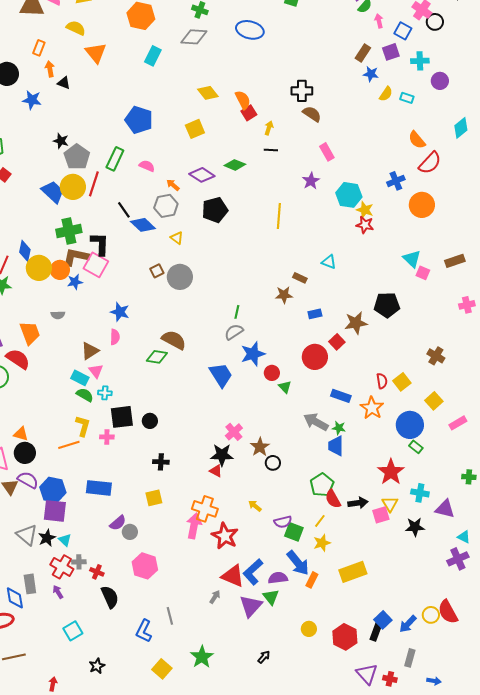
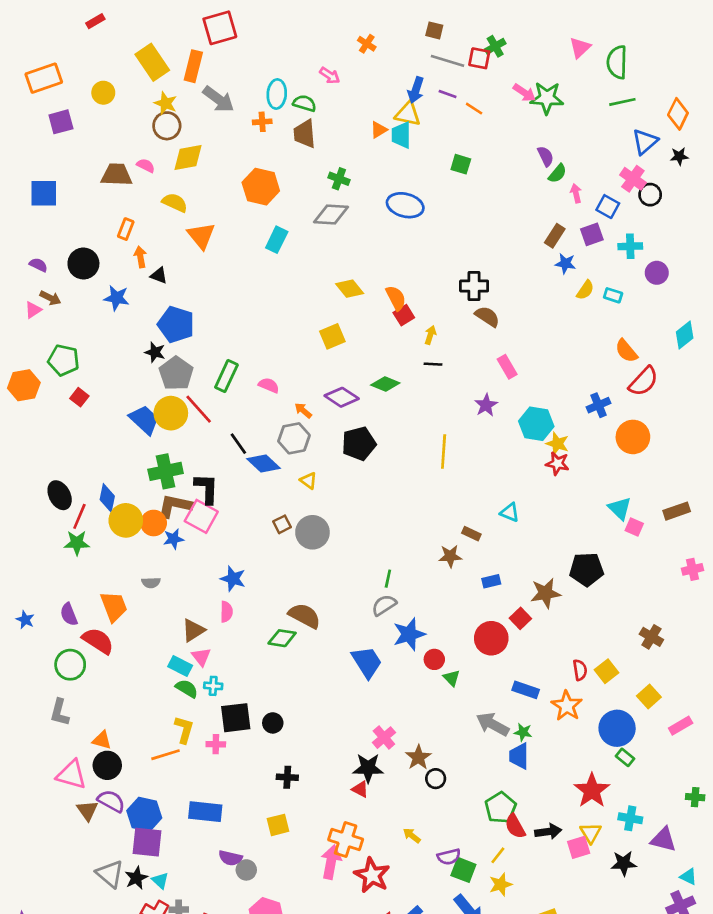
blue pentagon: (139, 120) -> (176, 324), moved
red line: (94, 184) -> (199, 409), turned -60
purple semicircle: (118, 523) -> (230, 858), turned 54

